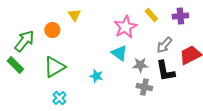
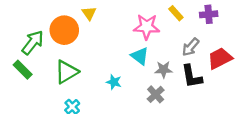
pink star: (125, 27) -> (147, 27), turned 30
orange circle: (52, 30) -> (64, 30), size x1.6
gray cross: (144, 87) -> (156, 94), moved, turned 35

